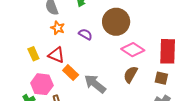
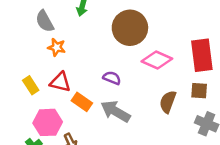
purple semicircle: (85, 34) -> (112, 78), moved
brown semicircle: (131, 75) -> (168, 102), moved

